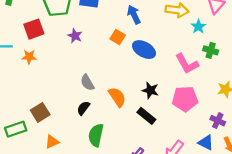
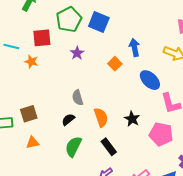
blue ellipse: (144, 50) -> (150, 80), moved
black rectangle: (146, 116) -> (109, 147), moved

